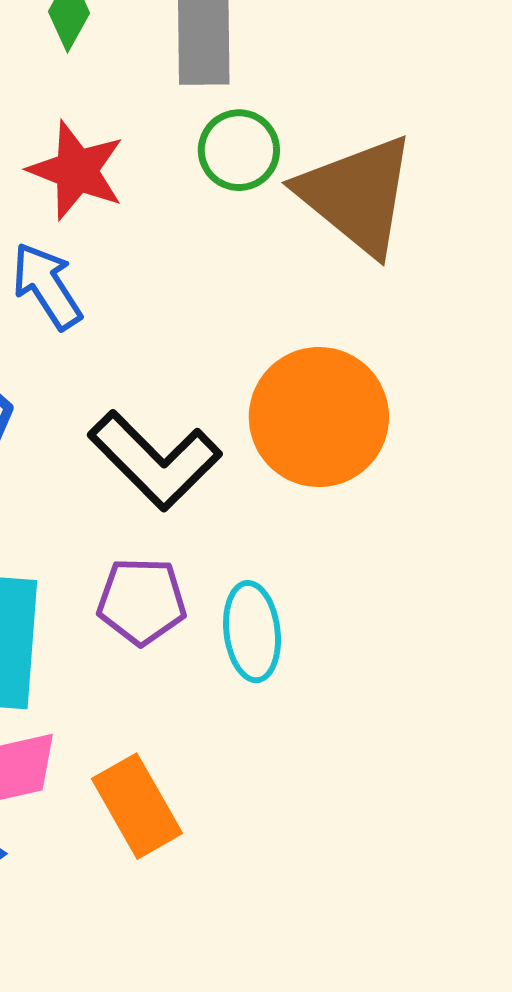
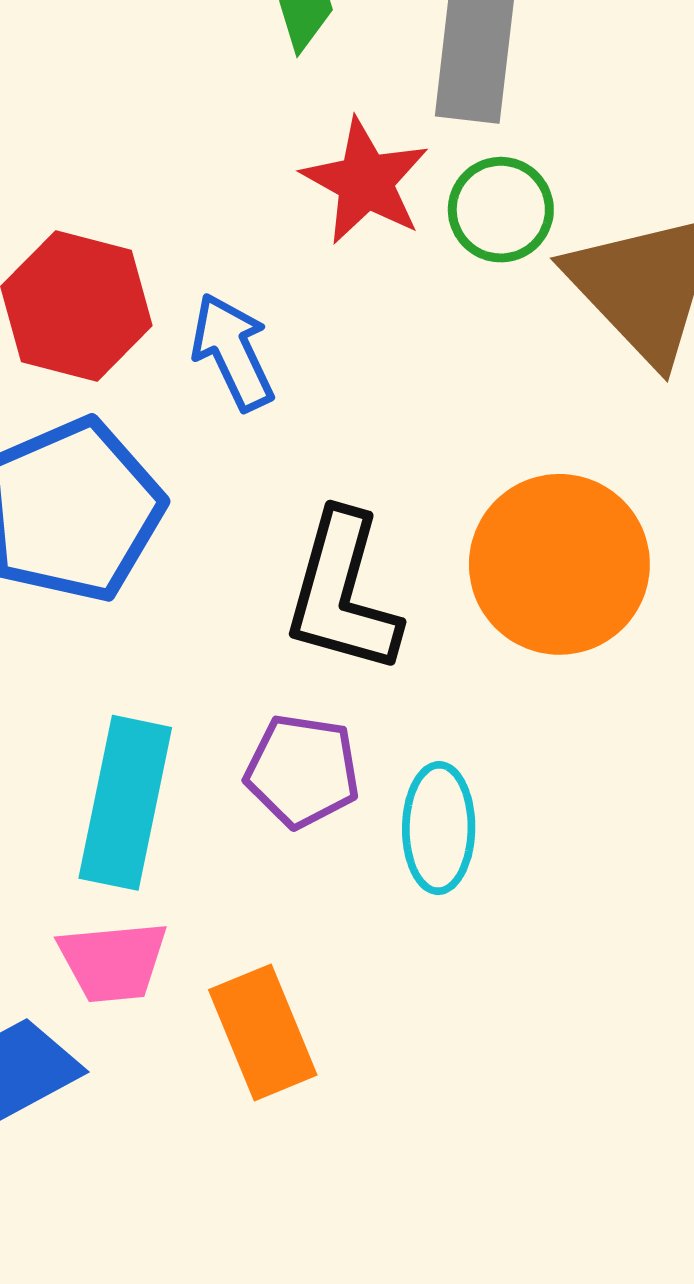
red star: (76, 170) -> (365, 181), moved
black L-shape: (155, 460) -> (342, 593), turned 53

